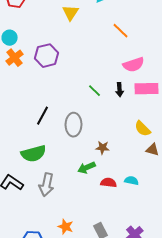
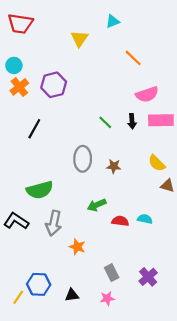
black line: (43, 116) -> (34, 129), moved
brown star: (103, 148) -> (114, 166), moved
orange star: (66, 227) -> (77, 247), moved

